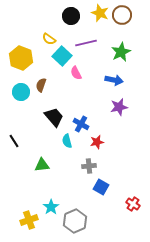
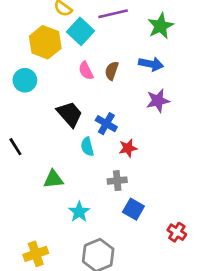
yellow hexagon: (21, 58) -> (45, 42), moved
pink semicircle: (76, 73) -> (86, 71), moved
brown semicircle: (41, 85) -> (112, 71), moved
cyan star: (51, 207) -> (79, 212), moved

